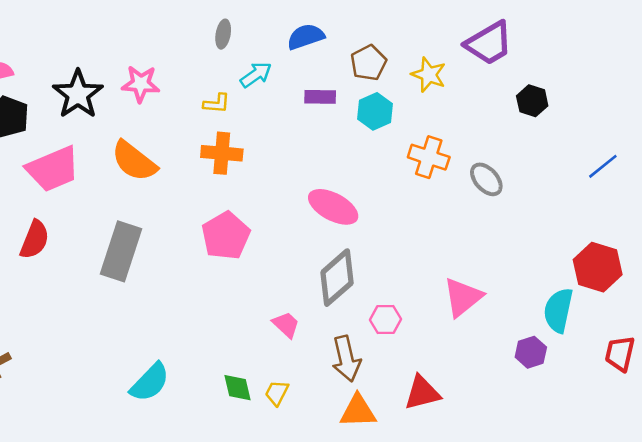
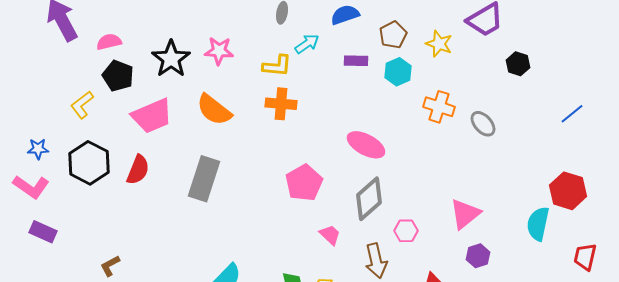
yellow L-shape: (217, 103) -> (277, 66), size x1.4
pink pentagon: (226, 236) -> (304, 183), moved
purple hexagon: (531, 352) -> (478, 256), moved

